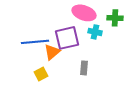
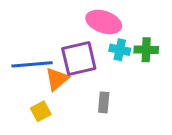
green cross: (115, 18) -> (146, 50), moved

